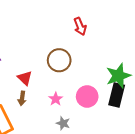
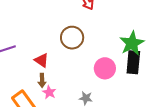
pink star: (56, 99) -> (49, 92), moved

